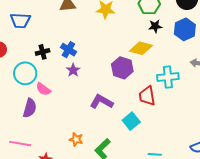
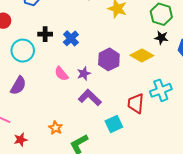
purple hexagon: (122, 68) -> (109, 59), moved
purple star: (73, 70) -> (84, 73), moved
cyan cross: (168, 77) -> (161, 90), turned -30
pink semicircle: (43, 89) -> (61, 74), moved

